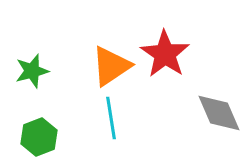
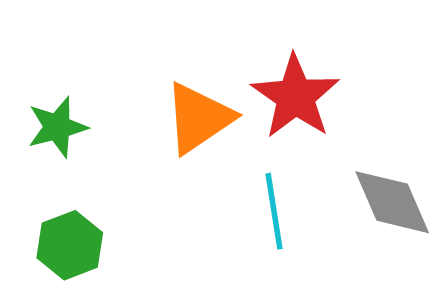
cyan line: (111, 118) -> (274, 211), moved

